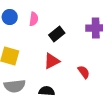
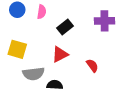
gray semicircle: (15, 86) -> (33, 74), moved

